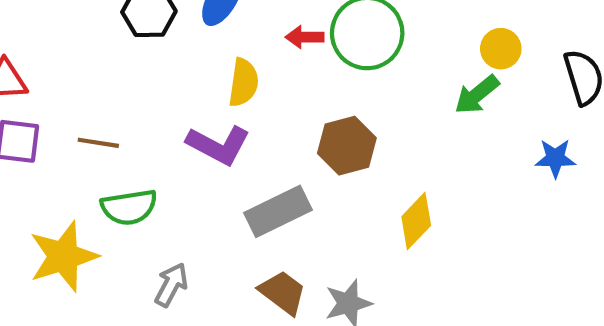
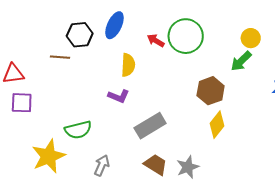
red arrow: (305, 37) -> (156, 41), turned 36
brown line: (98, 143) -> (60, 57), moved
purple L-shape: (218, 145) -> (119, 96), size x0.7
brown hexagon: (347, 146) -> (211, 91), moved

